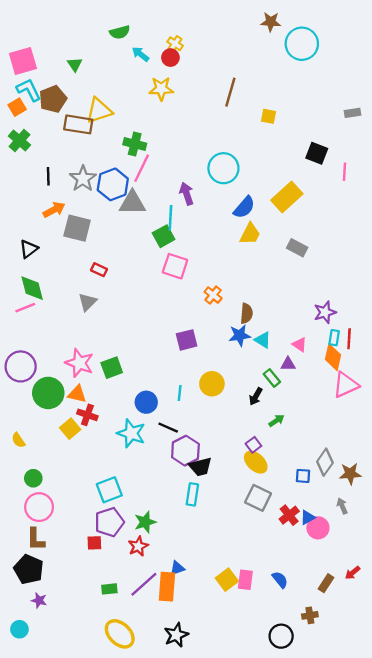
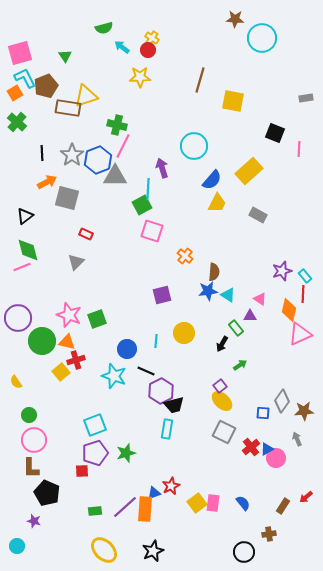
yellow square: (268, 116) -> (233, 101), size x1.6
cyan rectangle: (334, 338) -> (305, 276), moved, turned -48
red cross: (87, 415) -> (76, 360), turned -36
red star: (138, 546) -> (171, 486), moved
black pentagon: (29, 569) -> (47, 493), moved

